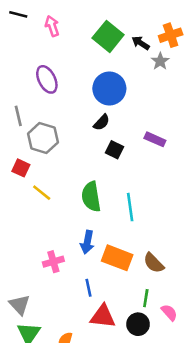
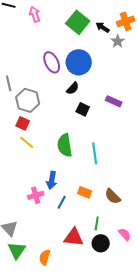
purple ellipse: (47, 79) -> (52, 62), moved
red square: (21, 168) -> (23, 123), moved
blue arrow: (87, 242) -> (52, 180), moved
orange rectangle: (117, 258) -> (85, 192), size x0.6
blue line: (89, 288) -> (62, 202), moved, turned 40
green line: (146, 298) -> (97, 223), moved

